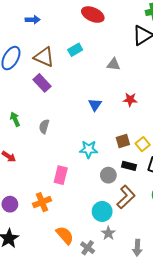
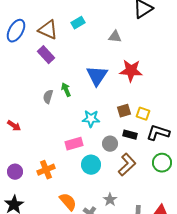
red star: (130, 100) -> (131, 71), size x1.6
blue triangle: (95, 105) -> (97, 76), size x1.6
green arrow: (15, 119) -> (66, 90), moved
yellow square: (143, 144) -> (143, 114), turned -32
pink rectangle: (61, 175) -> (74, 144), moved, turned 60
cyan circle: (102, 211) -> (91, 165), moved

